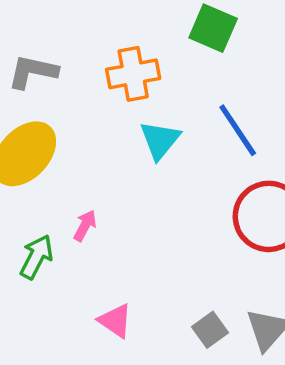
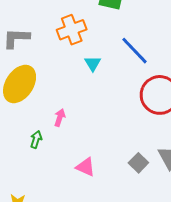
cyan triangle: (160, 140) -> (93, 63), size x0.7
green arrow: (36, 257) -> (36, 139), size x0.7

